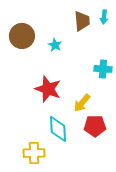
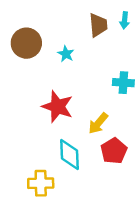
red pentagon: (95, 126) -> (114, 151), turned -30

